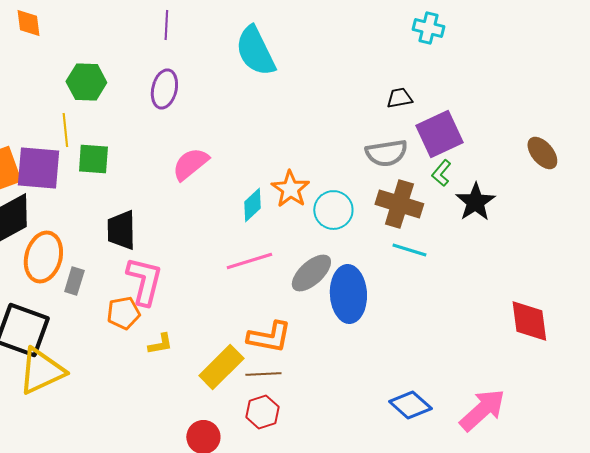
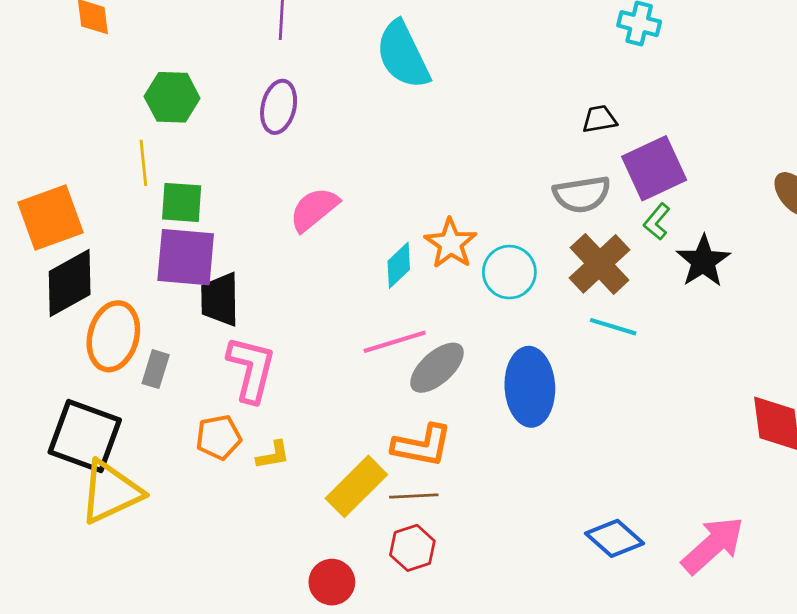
purple square: (38, 168) -> (186, 257), moved
brown cross: (399, 204) -> (600, 264), turned 30
gray ellipse: (311, 273) -> (437, 368), moved
orange pentagon: (123, 313) -> (219, 437), moved

